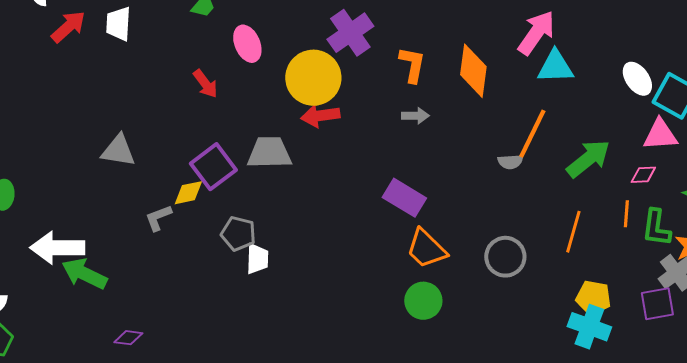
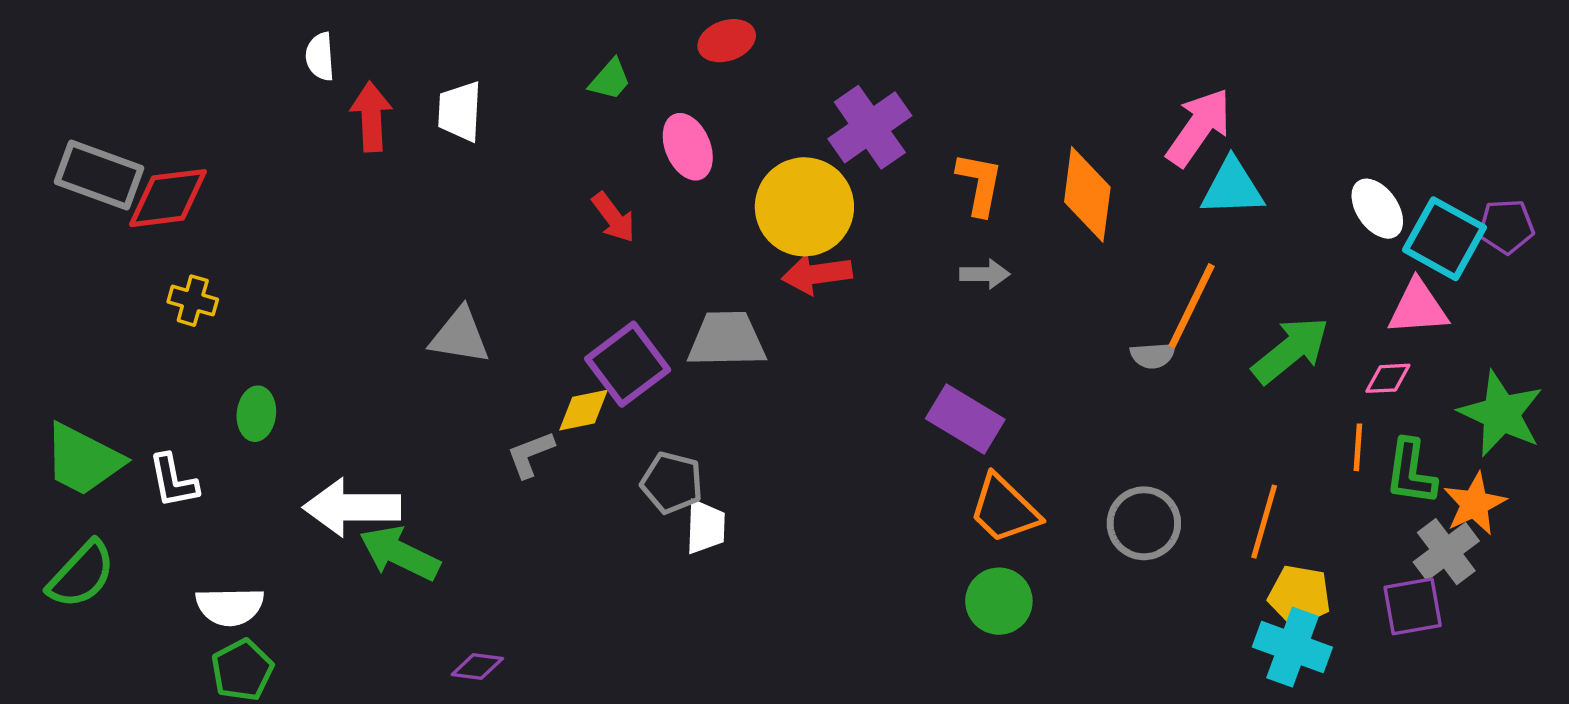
red arrow: (68, 27) -> (371, 117), turned -51
orange line: (573, 232) -> (1264, 522), moved

